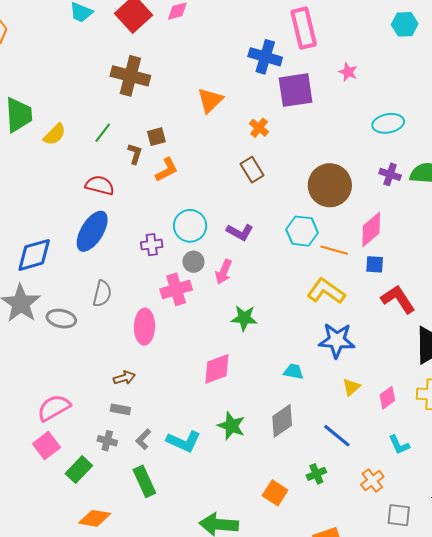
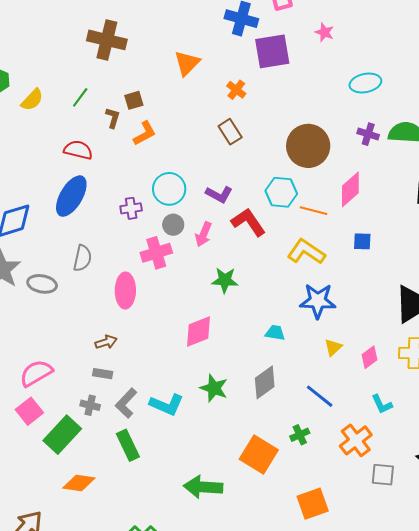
blue square: (375, 264) -> (362, 241), moved
red L-shape: (398, 299) -> (248, 222), moved
gray L-shape: (143, 439) -> (126, 403), size x1.4
green rectangle: (79, 470) -> (62, 435), size x1.4
orange cross: (372, 481) -> (356, 440), size x1.4
orange square: (275, 493) -> (259, 454), size x1.5

